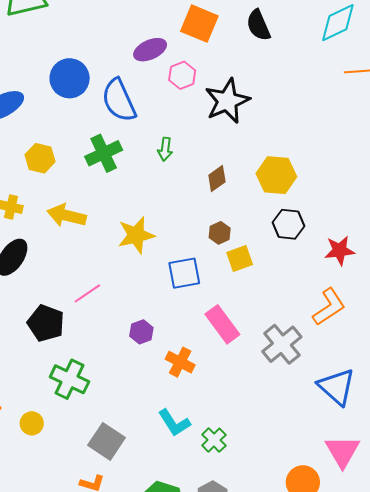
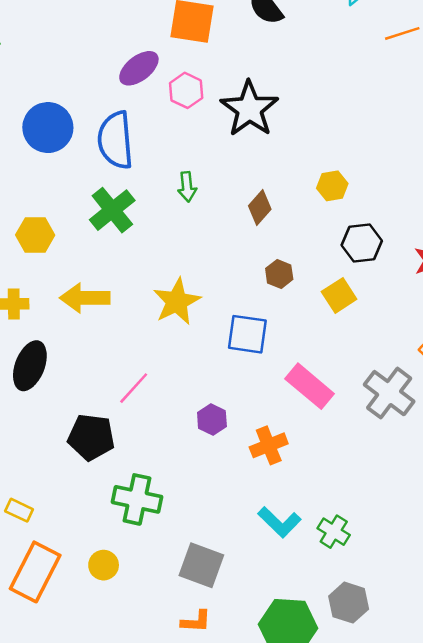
blue semicircle: (119, 100) -> (115, 140), turned 33
yellow hexagon: (276, 175) -> (332, 186), size x0.6
yellow square: (240, 259) -> (339, 295), moved
blue square: (184, 273) -> (247, 334), turned 32
orange cross: (180, 362) -> (269, 445), turned -36

